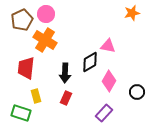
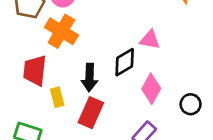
yellow rectangle: (36, 96) -> (57, 97), moved
red rectangle: (66, 98) -> (91, 113), size x1.5

